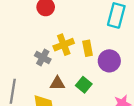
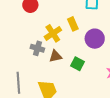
yellow rectangle: (88, 48) -> (73, 24), moved
brown triangle: (57, 83) -> (56, 56), moved

